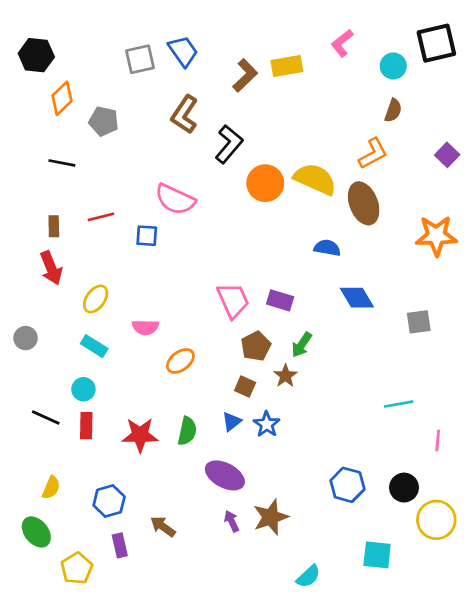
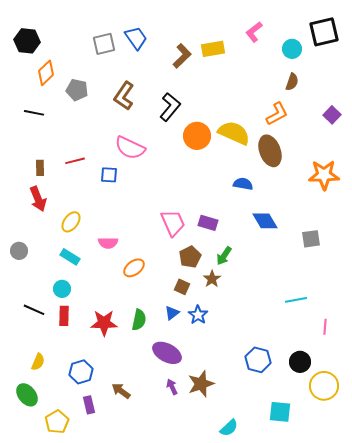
brown L-shape: (184, 114) -> (124, 96), moved
black line: (62, 163) -> (34, 113), moved

